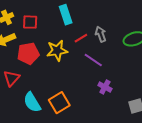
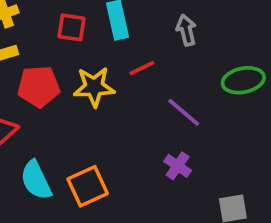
red square: (30, 22) -> (72, 27), moved
gray arrow: (101, 34) -> (186, 30), moved
purple line: (93, 60) -> (184, 112), moved

